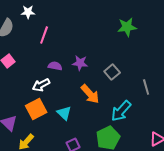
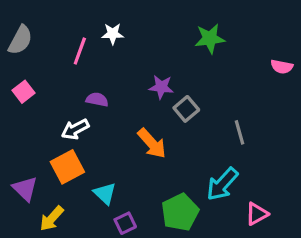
white star: (28, 12) -> (113, 34), moved
purple star: (80, 63) -> (161, 87), moved
cyan arrow: (121, 111) -> (222, 184), moved
cyan triangle: (64, 113) -> (105, 193), moved

